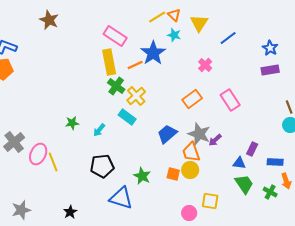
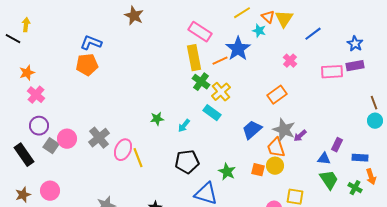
orange triangle: (174, 15) -> (268, 17), moved
pink rectangle: (230, 100) -> (332, 72), moved, turned -60

